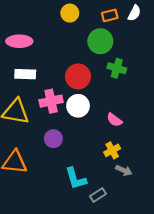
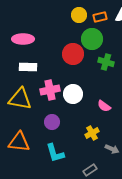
yellow circle: (70, 13) -> (79, 15), moved
red circle: (78, 76) -> (73, 54), moved
yellow cross: (112, 150) -> (92, 133), moved
cyan L-shape: (76, 179) -> (55, 153), moved

